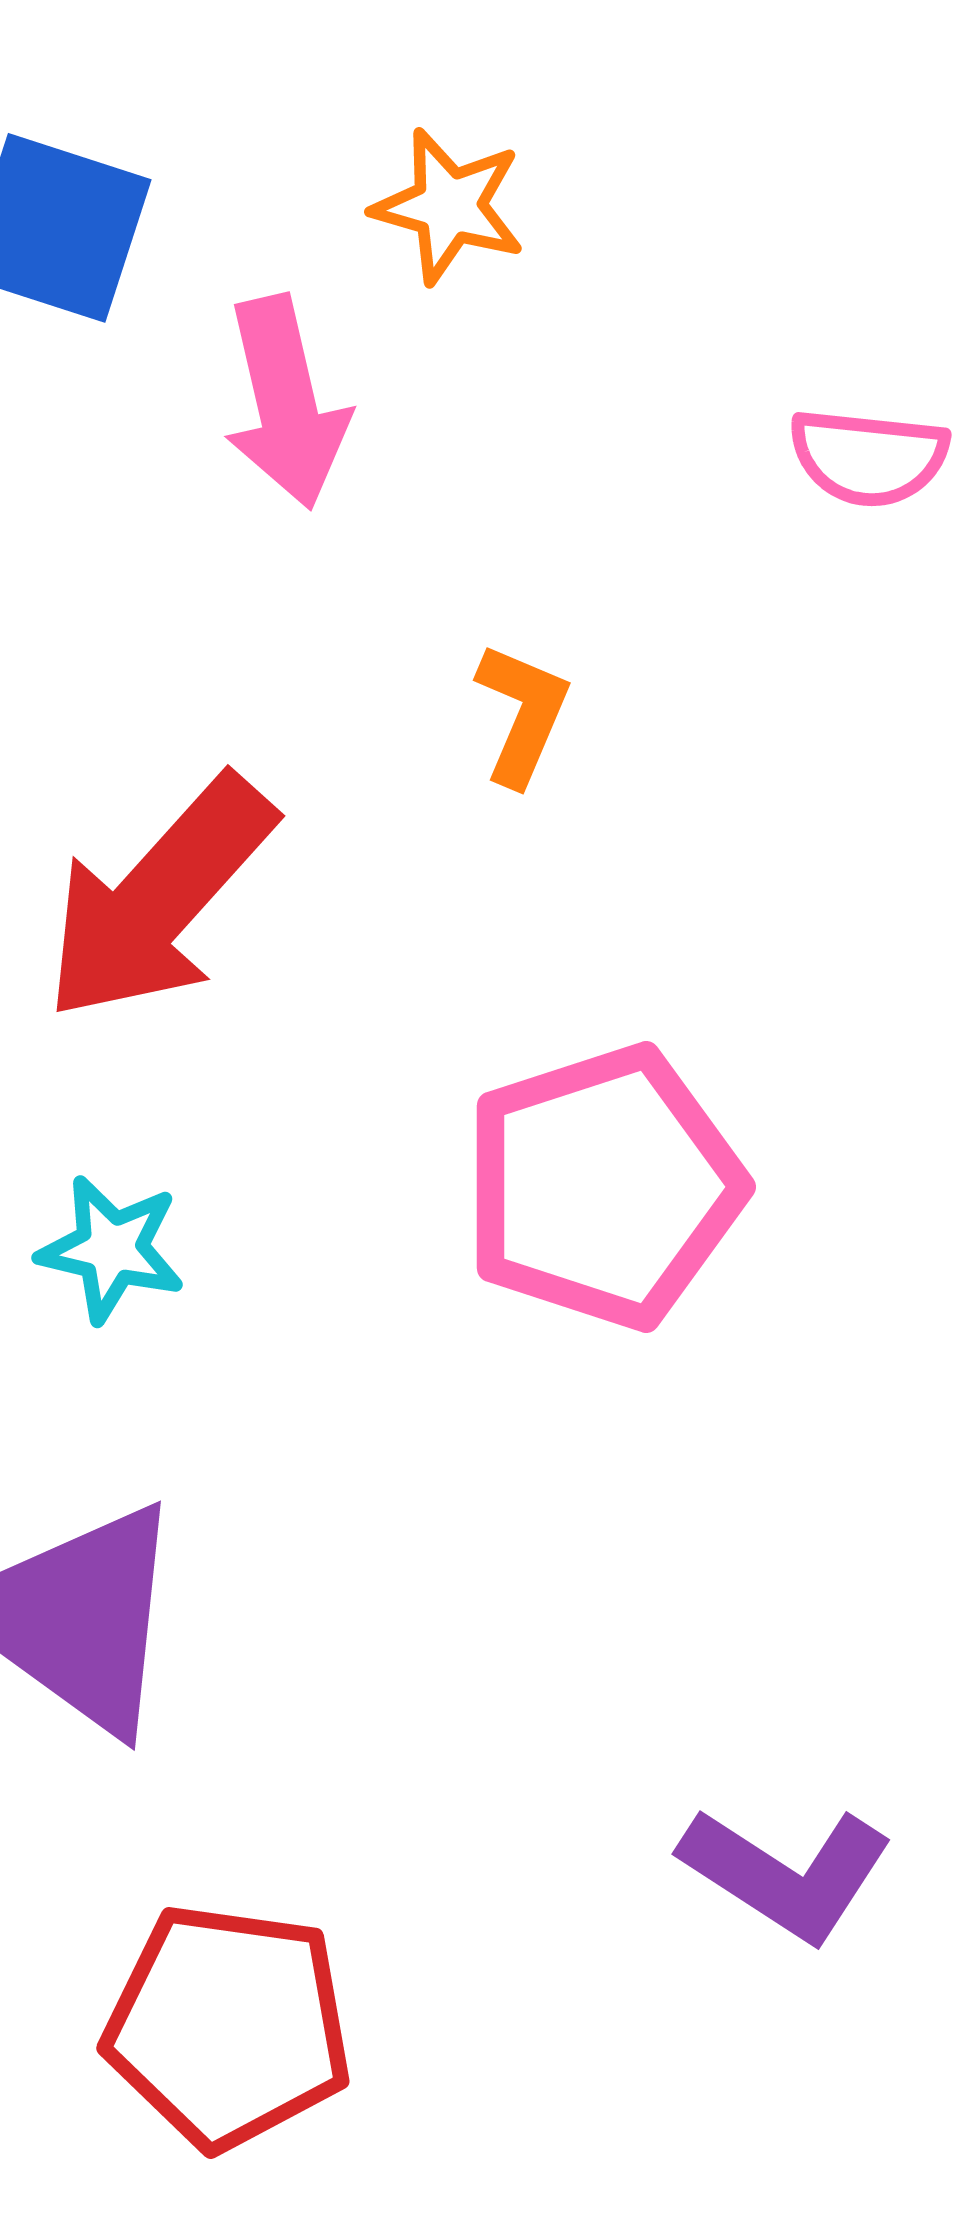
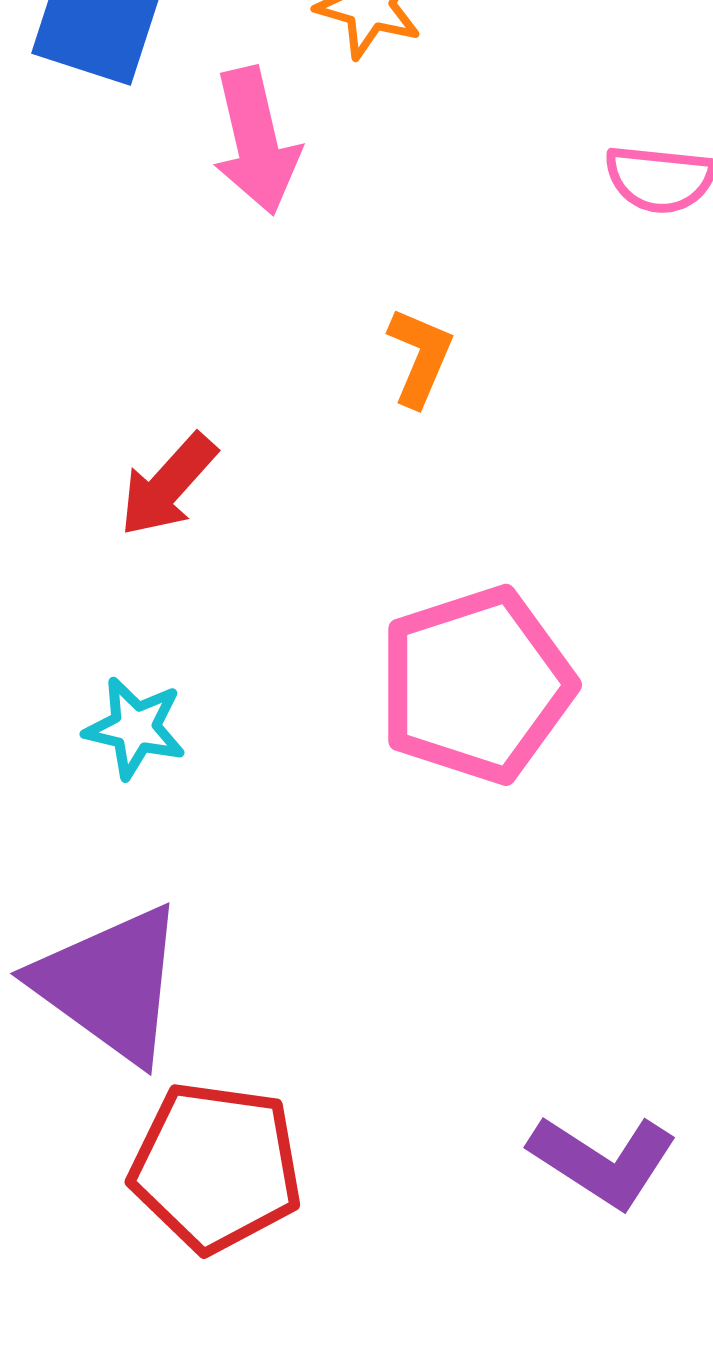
red arrow: (159, 898) -> (168, 485), size x0.6
red pentagon: (228, 2026) -> (216, 1167), moved

